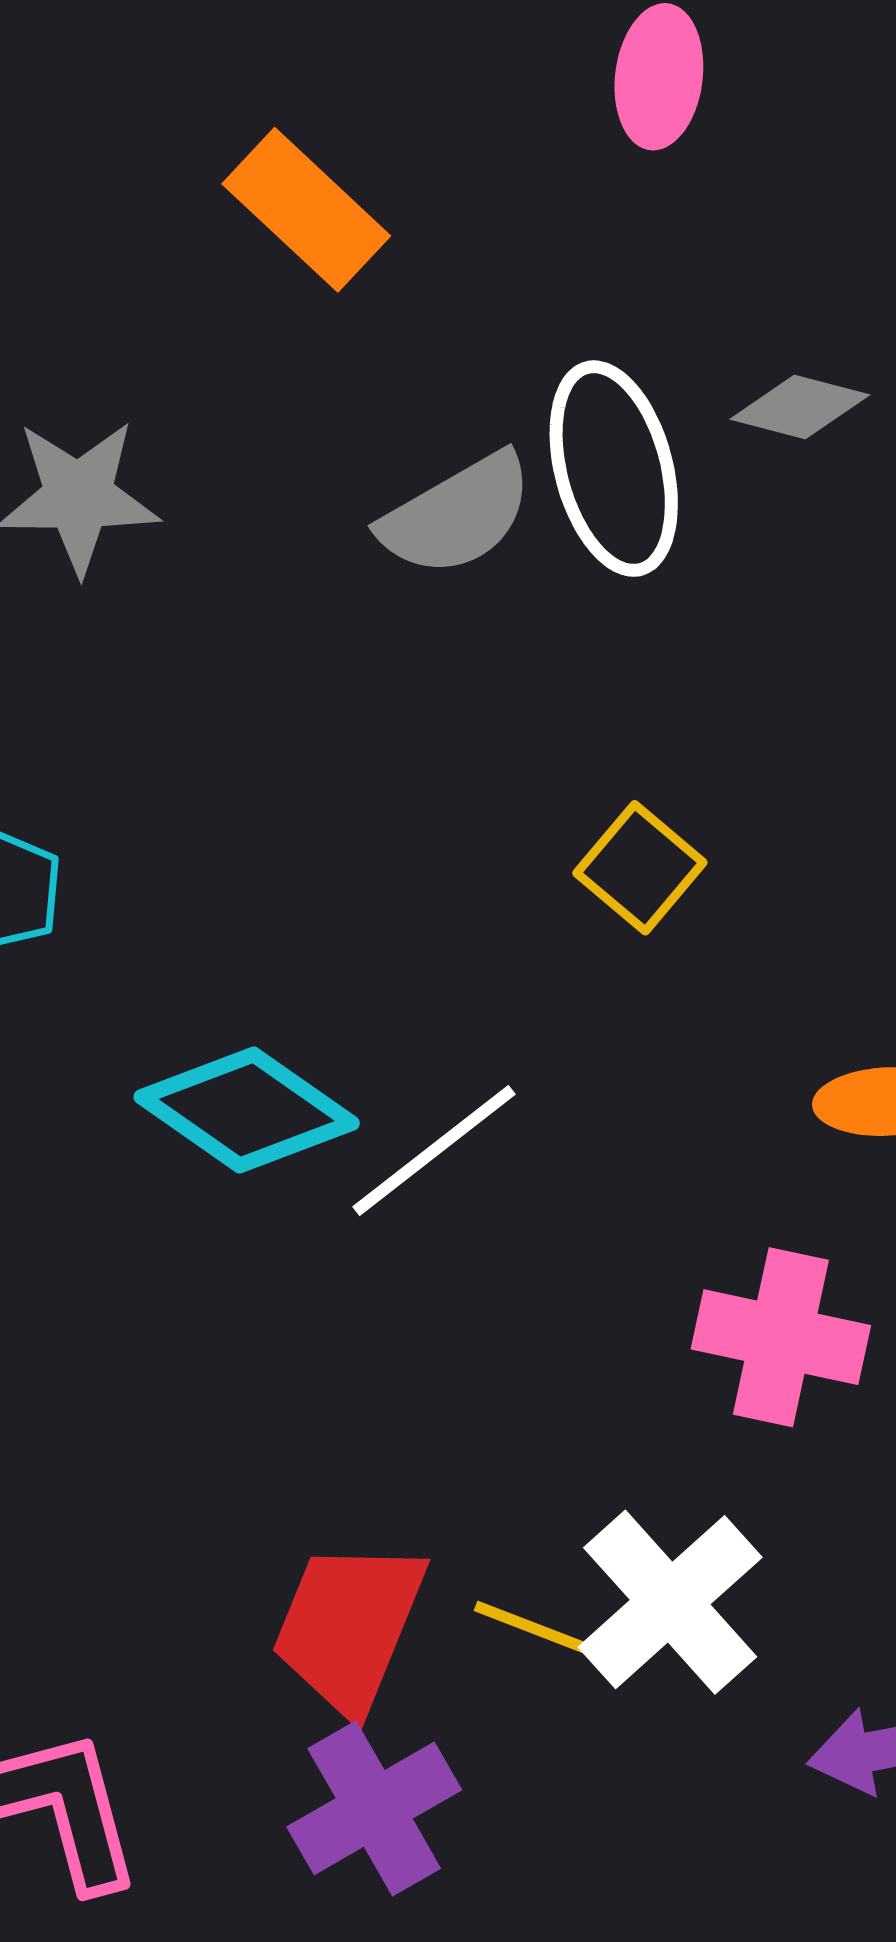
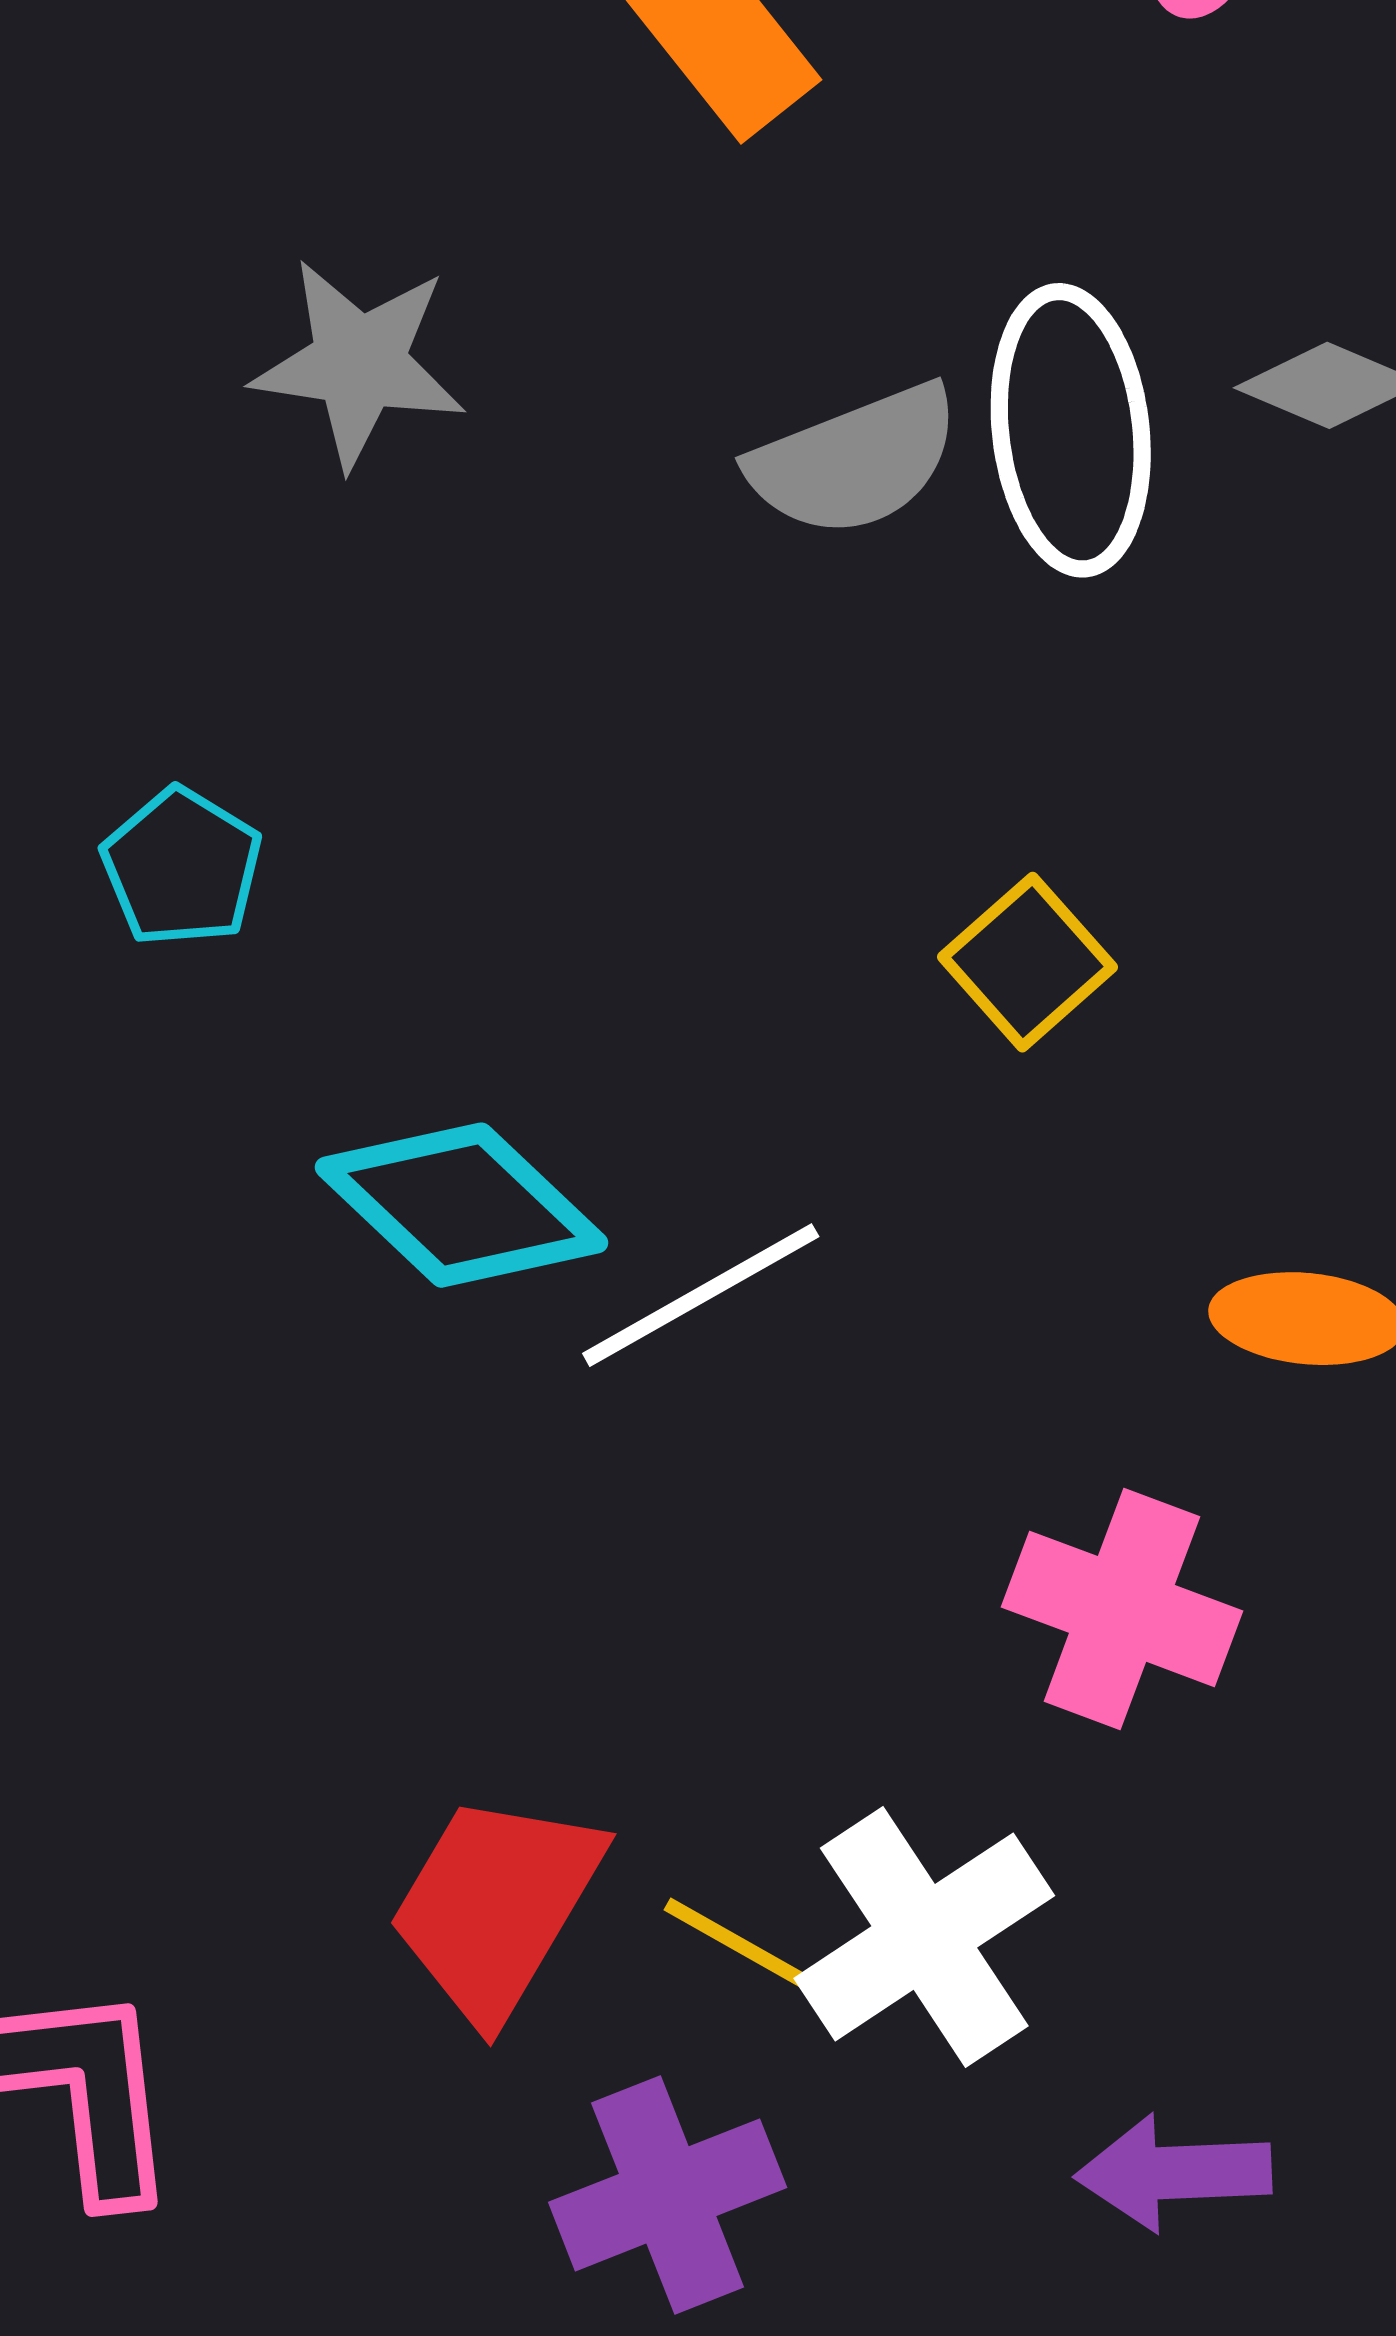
purple cross: (374, 1808) -> (668, 2195), moved

